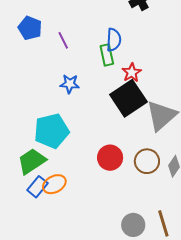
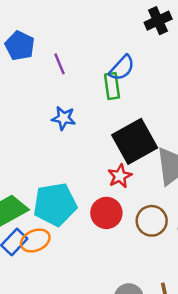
blue semicircle: (114, 40) -> (122, 68), turned 35
red star: (132, 72) -> (120, 176), moved
cyan pentagon: (51, 131) -> (55, 204), moved

